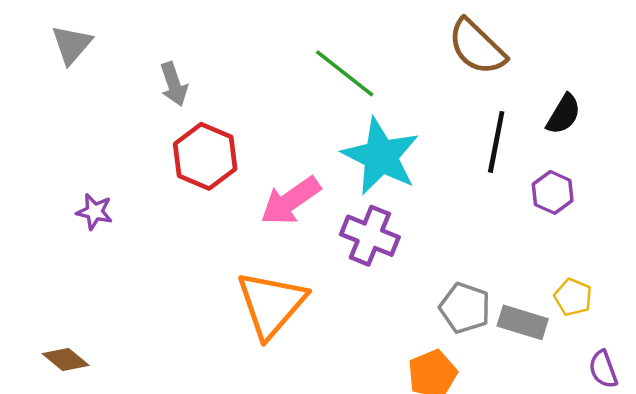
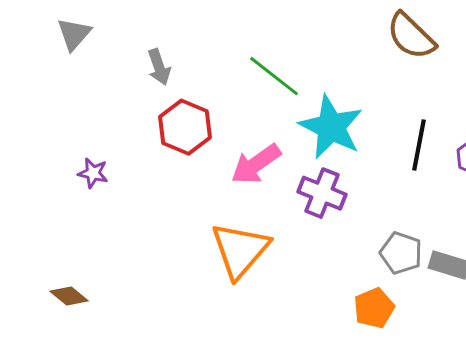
green line: (345, 73) -> (274, 76), moved
black line: (496, 142) -> (419, 145), moved

